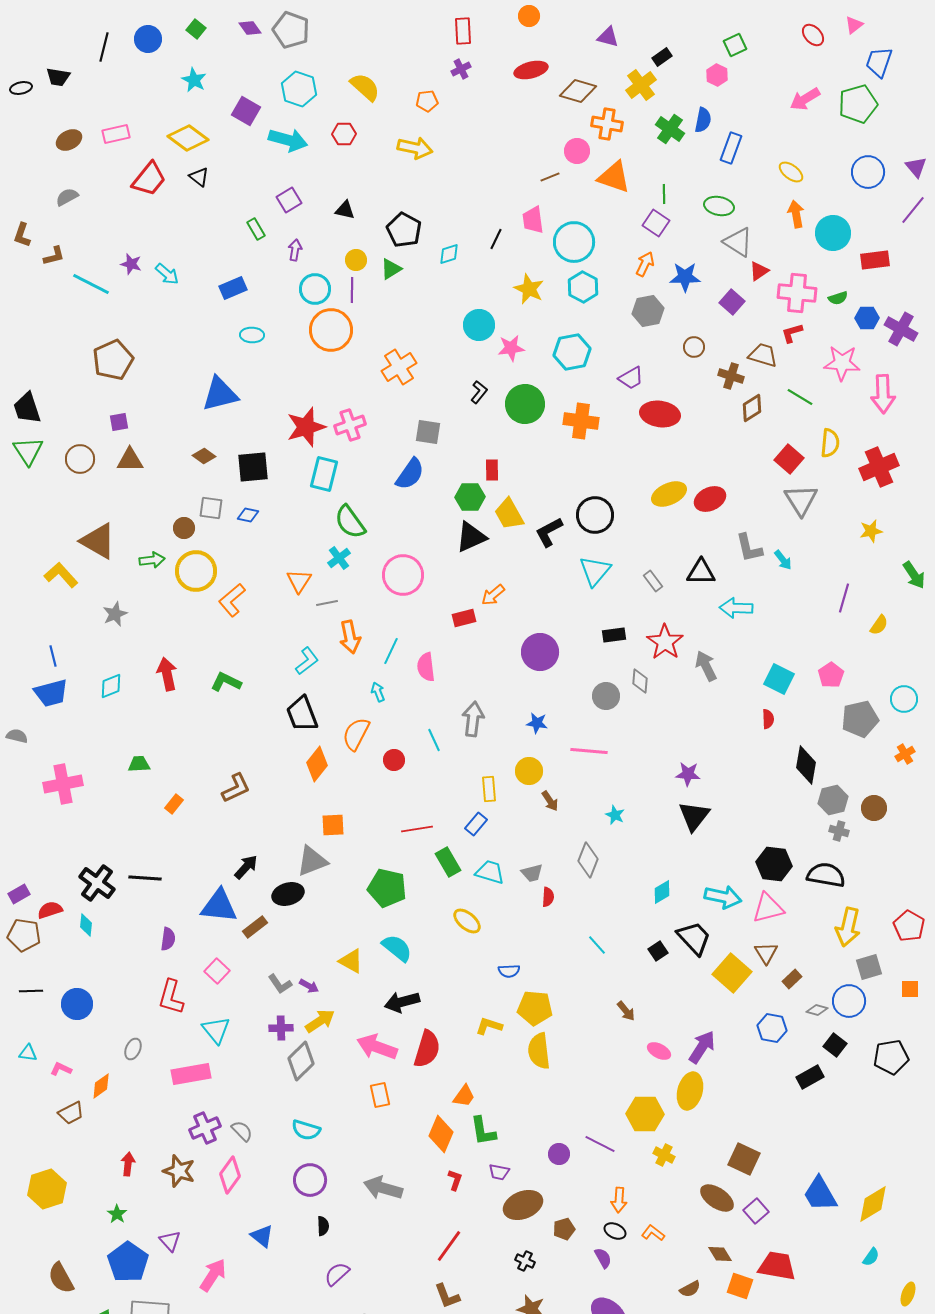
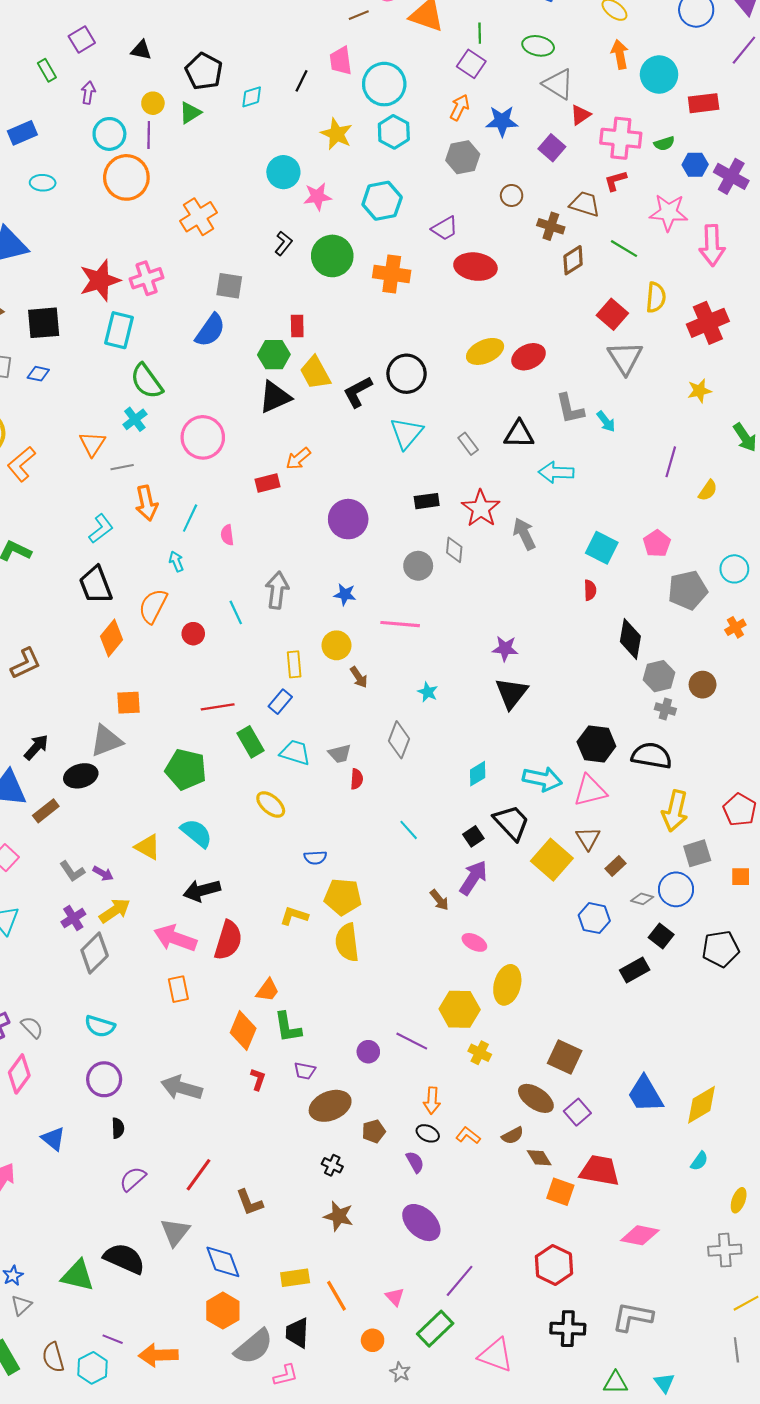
pink semicircle: (426, 667) -> (227, 535), size x0.7
purple cross: (281, 1028) -> (73, 918), turned -30
purple arrow: (702, 1047) -> (473, 878), moved
red line: (449, 1246) -> (199, 1175), moved
brown semicircle: (690, 1289) -> (513, 1136), moved

